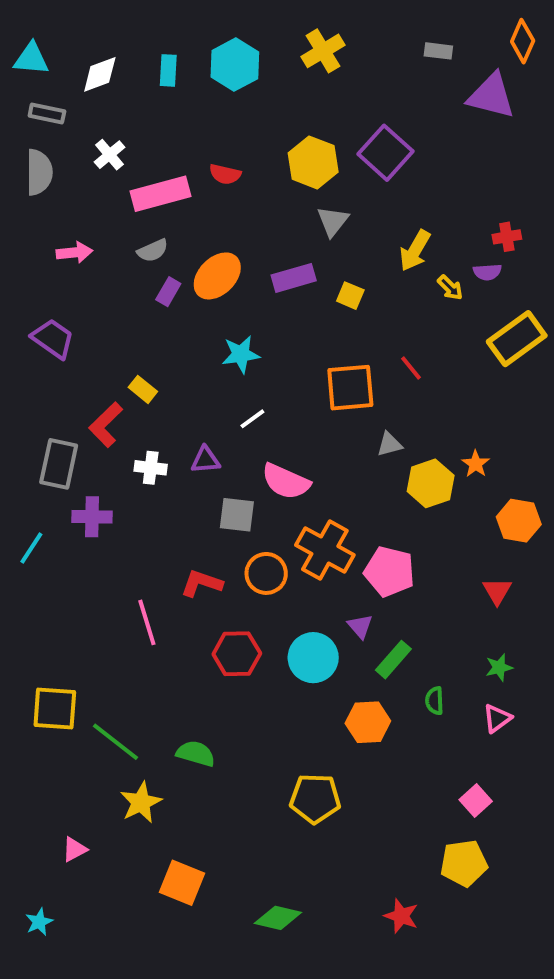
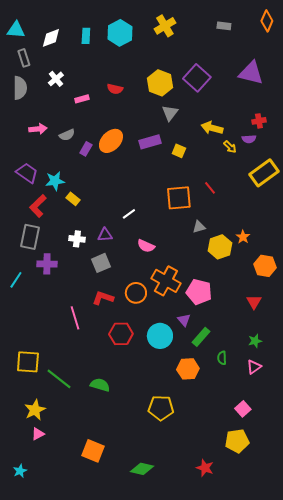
purple triangle: (491, 96) -> (251, 73), moved
gray rectangle: (47, 114) -> (24, 58), turned 60
pink rectangle: (160, 194) -> (82, 99), size x0.5
gray semicircle: (153, 251) -> (67, 135), moved
yellow arrow: (415, 251) -> (212, 128), turned 75
cyan star: (241, 354) -> (55, 181), moved
red L-shape: (106, 425) -> (38, 206), moved
pink semicircle: (286, 481) -> (146, 246), size x0.7
gray square: (237, 515) -> (101, 263), moved, turned -30
yellow star: (141, 802) -> (35, 410), moved

